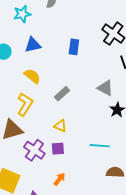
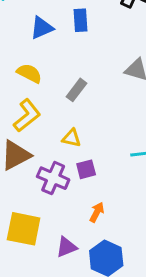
blue triangle: (33, 45) -> (42, 28), moved
yellow L-shape: (25, 104) -> (27, 115), turned 30
yellow triangle: (60, 126) -> (71, 138), moved

